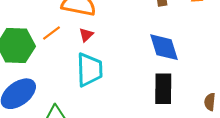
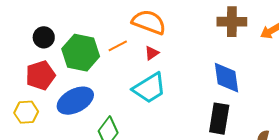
cyan trapezoid: (90, 70) -> (149, 88), turned 51

